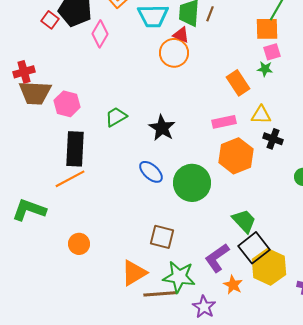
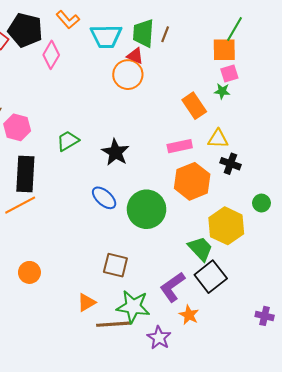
yellow hexagon: (269, 267) -> (226, 226), moved
orange triangle: (134, 273) -> (86, 302), size x0.7

